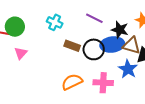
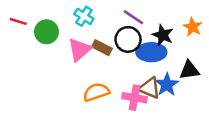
green circle: (15, 27) -> (46, 32), moved
brown triangle: (131, 46) -> (149, 88), moved
black circle: (94, 49) -> (128, 39), moved
pink triangle: (21, 53) -> (80, 50), moved, size x1.5

